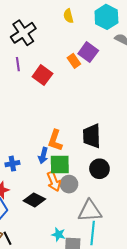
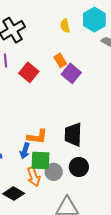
yellow semicircle: (68, 16) -> (65, 26), moved
purple square: (88, 52) -> (71, 73), moved
orange L-shape: (55, 140) -> (37, 137), turned -105
gray circle: (69, 184) -> (54, 172), moved

